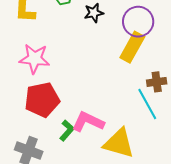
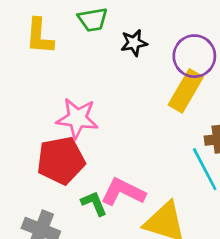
pink star: (34, 59) -> (77, 118), moved
green L-shape: (67, 131) -> (94, 203), turned -65

